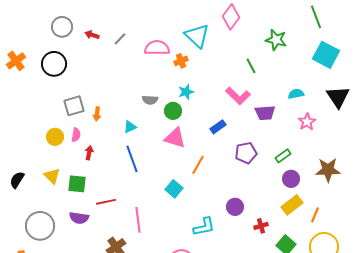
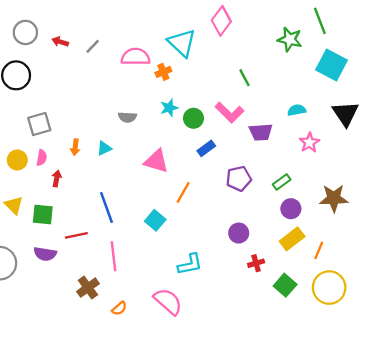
green star: (276, 40) -> (290, 39), moved
green circle: (173, 111) -> (193, 118), moved
orange arrow: (97, 114) -> (75, 147), moved
blue line: (132, 159) -> (107, 208), moved
purple circle: (235, 207) -> (239, 233), moved

